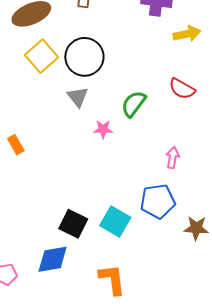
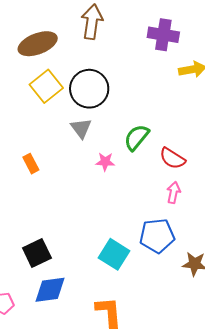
red semicircle: (182, 89) -> (172, 158), moved
orange rectangle: (16, 145) -> (31, 164), moved
black square: (73, 224) -> (37, 253), moved, turned 36

